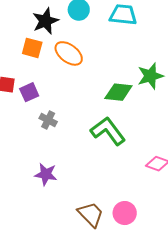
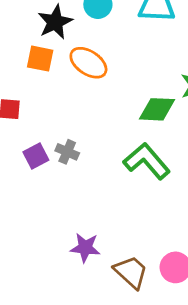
purple square: (29, 92) -> (36, 156), moved
purple star: (46, 174) -> (85, 248), moved

